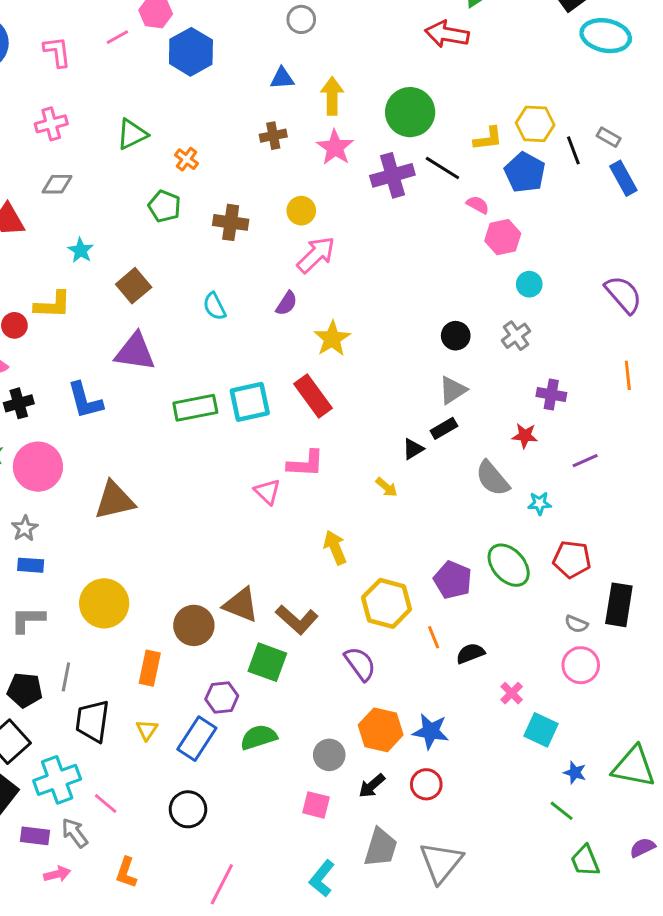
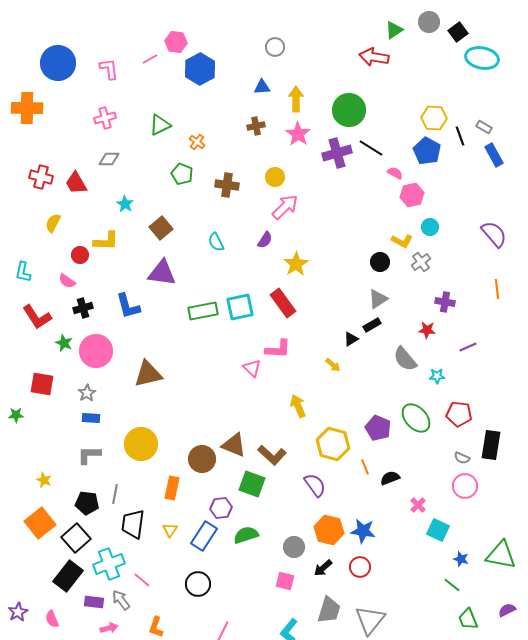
yellow L-shape: (488, 139) -> (402, 241), moved, turned 35

